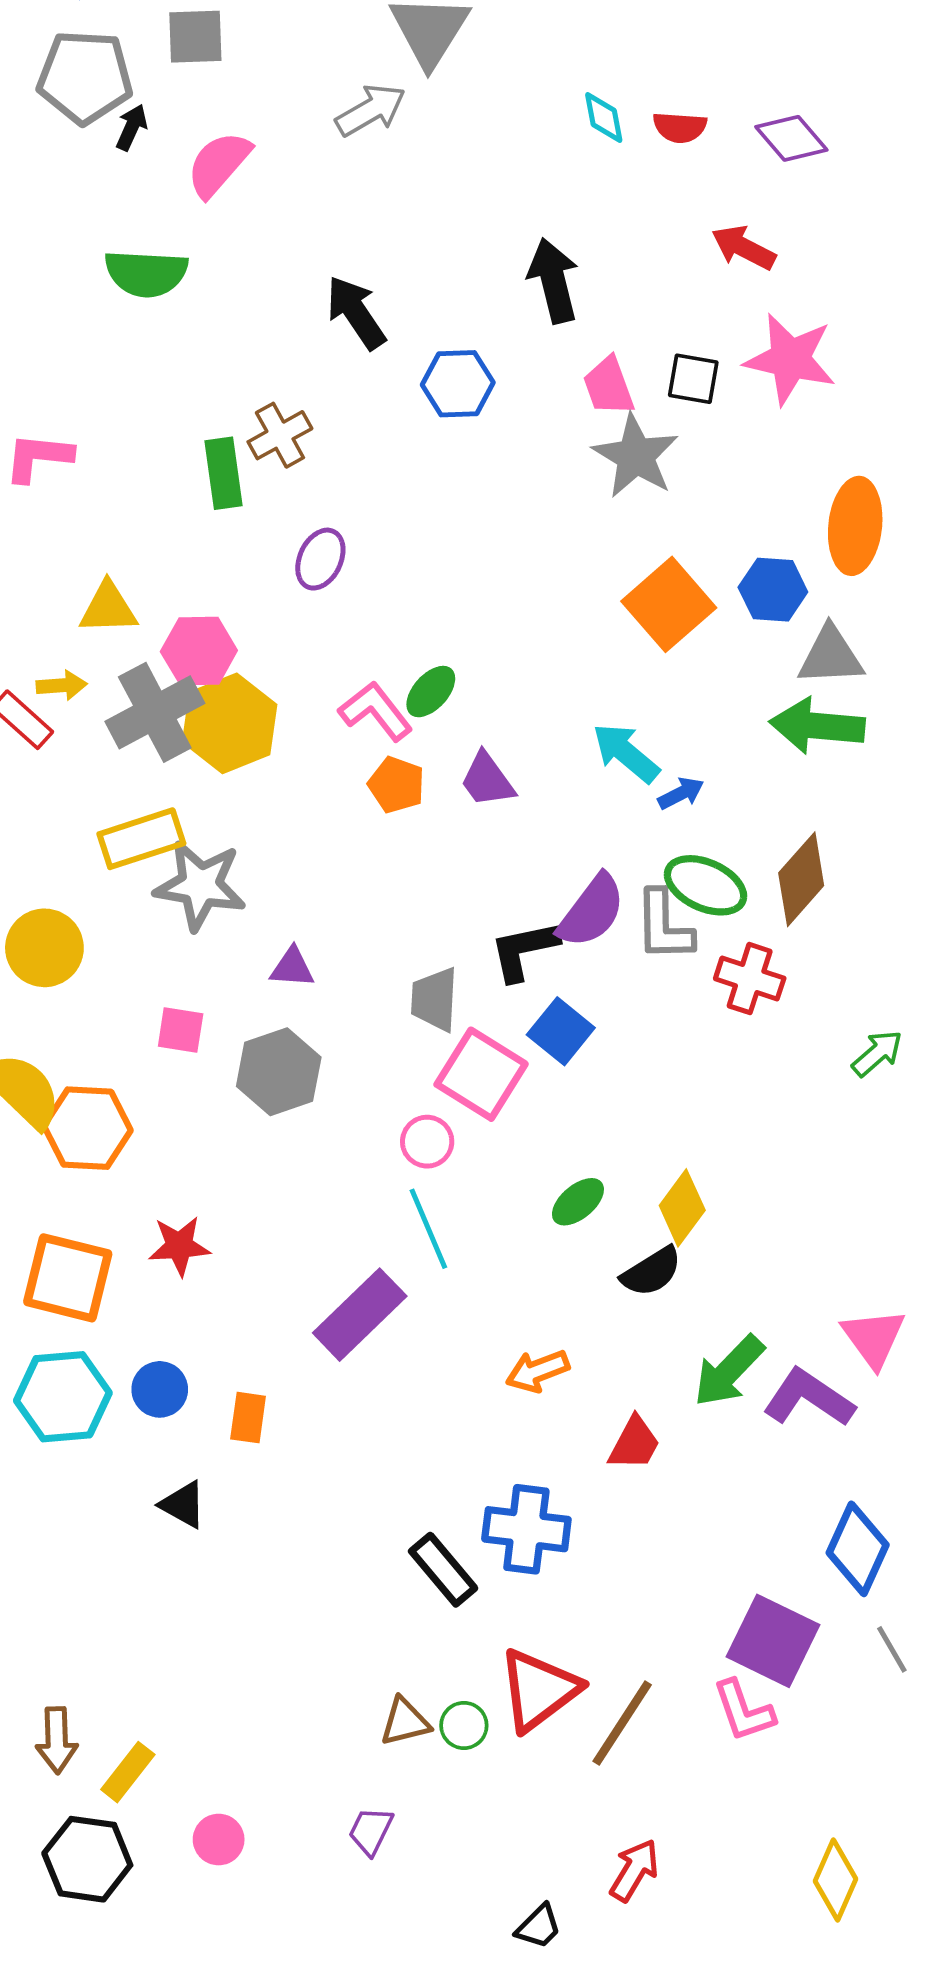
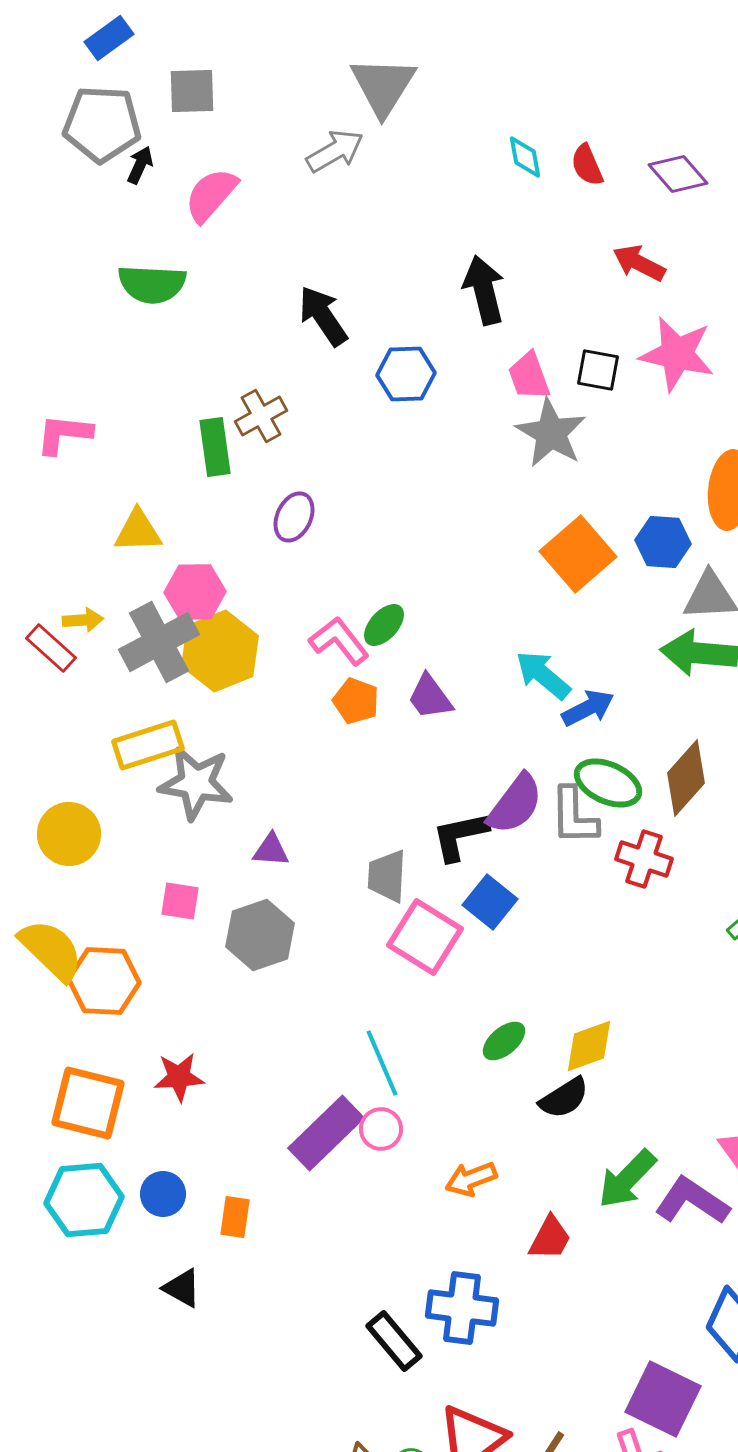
red semicircle: (680, 127) -> (587, 165), turned 63
yellow triangle: (108, 608) -> (138, 531), moved
blue arrow: (681, 793) -> (588, 708), size x1.4
pink circle: (427, 1142) -> (381, 1129), moved
yellow diamond: (682, 1208) -> (589, 1046), turned 34

